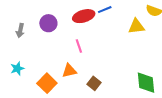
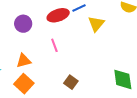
yellow triangle: (136, 26) -> (96, 24), moved, turned -42
orange triangle: (69, 71) -> (24, 61), moved

